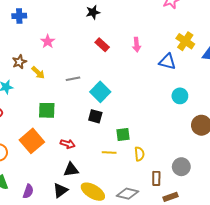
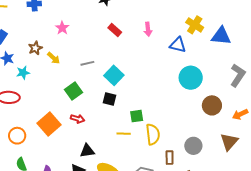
cyan circle: (180, 96) -> (191, 78), size x1.5
green square: (47, 110) -> (73, 91), moved, turned -36
red arrow: (68, 144) -> (78, 119), moved
yellow semicircle: (139, 154) -> (153, 134), size x1.5

